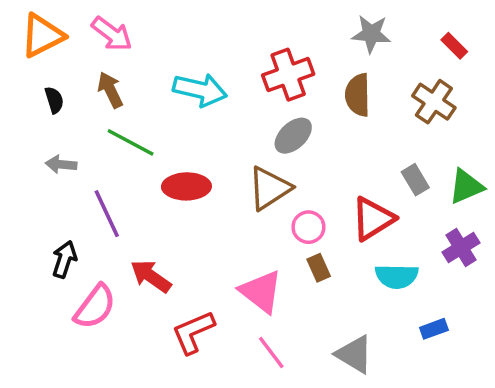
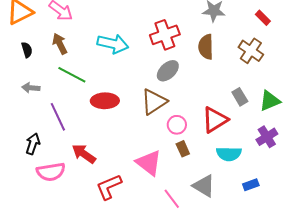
pink semicircle: (95, 307) -> (51, 172), turned 44
pink line: (271, 353) -> (172, 199), moved
gray triangle: (354, 354) -> (204, 186), moved

